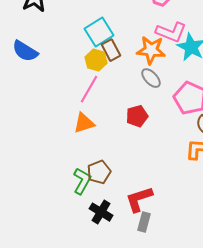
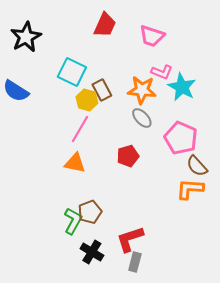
cyan square: (99, 32) -> (72, 72), moved, turned -32
pink L-shape: (171, 32) -> (162, 72), size x0.7
orange triangle: (84, 123) -> (75, 163), turned 30

